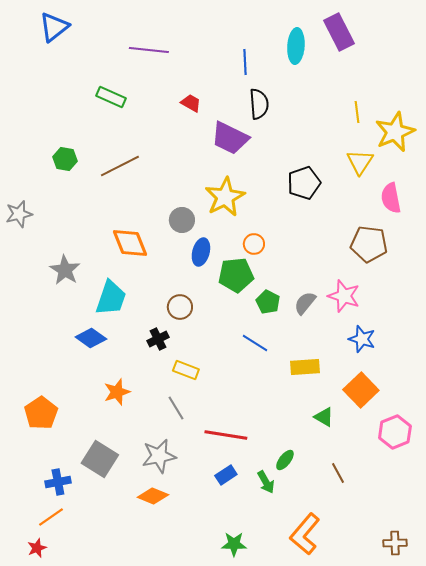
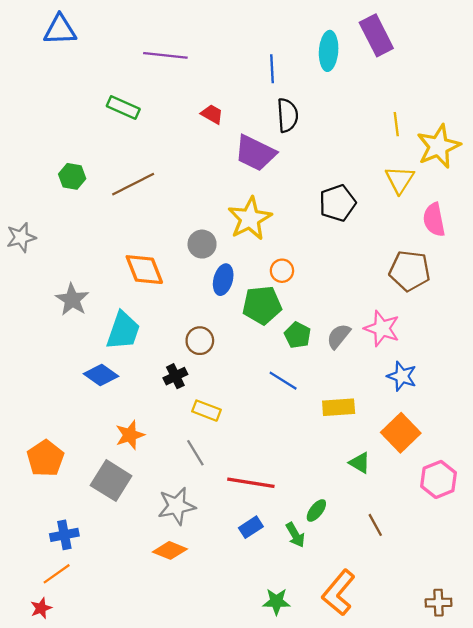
blue triangle: (54, 27) -> (60, 30), turned 36
gray square: (100, 459) -> (111, 481), moved
green star: (234, 544) -> (276, 602), moved

